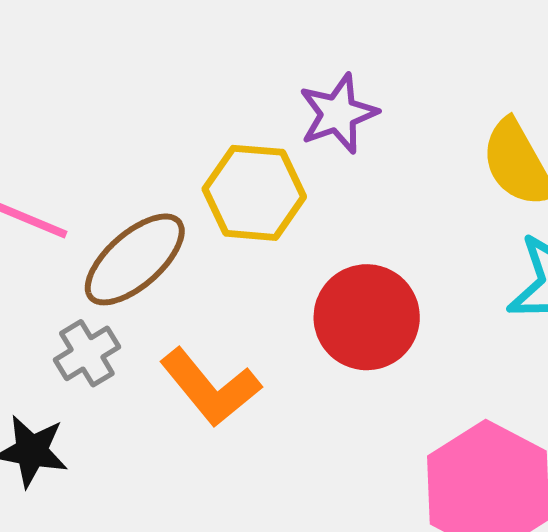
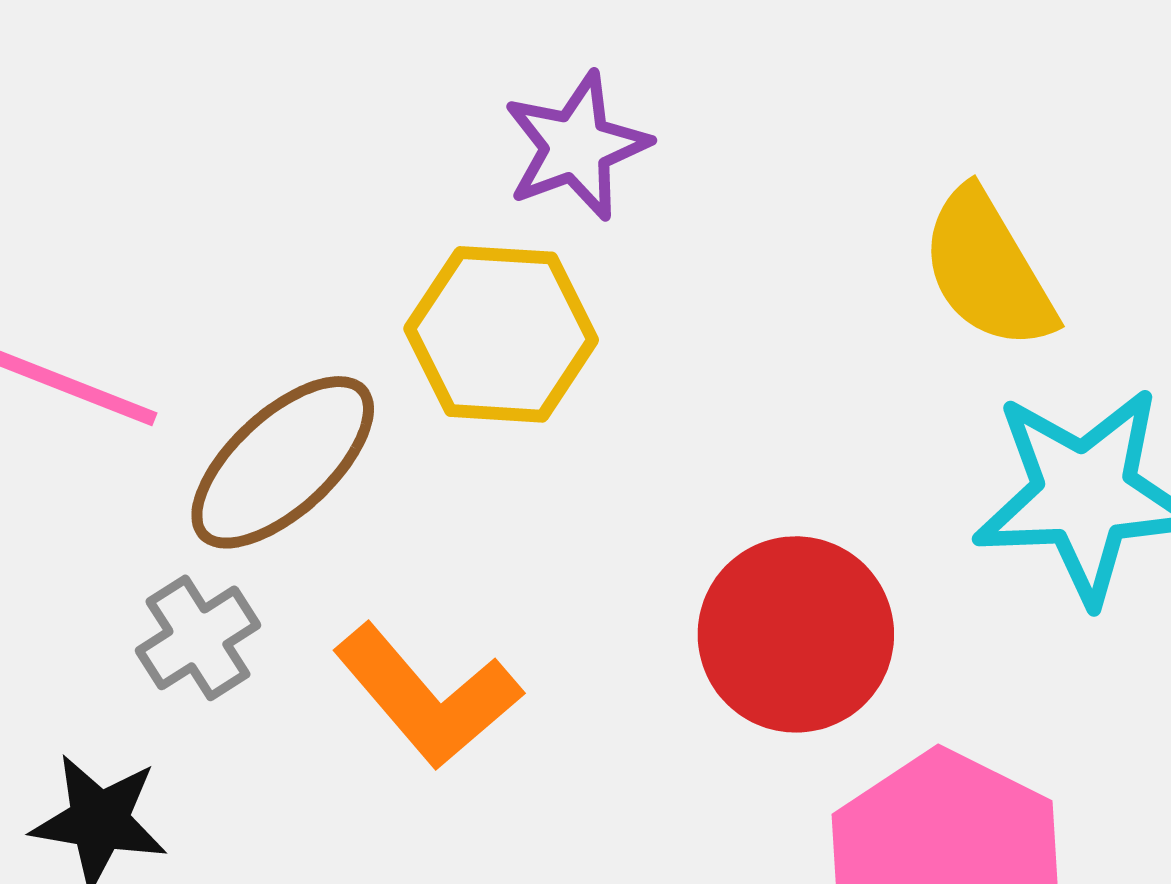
purple star: (338, 114) -> (576, 146), moved
red circle: (367, 317) -> (796, 634), moved

